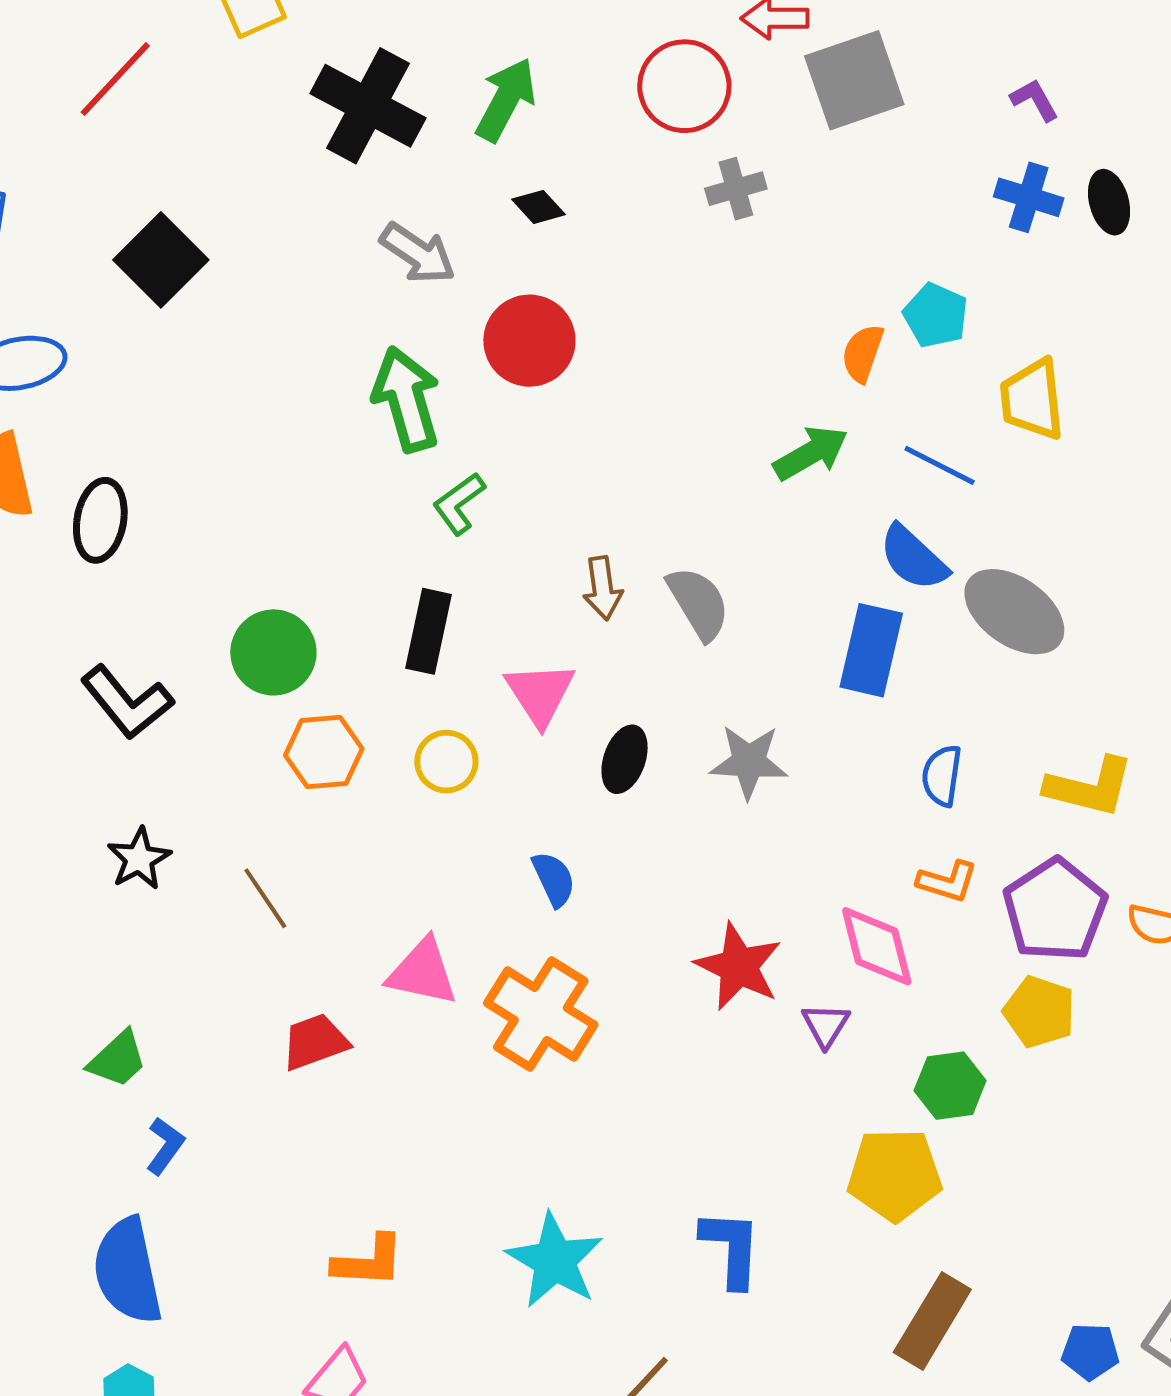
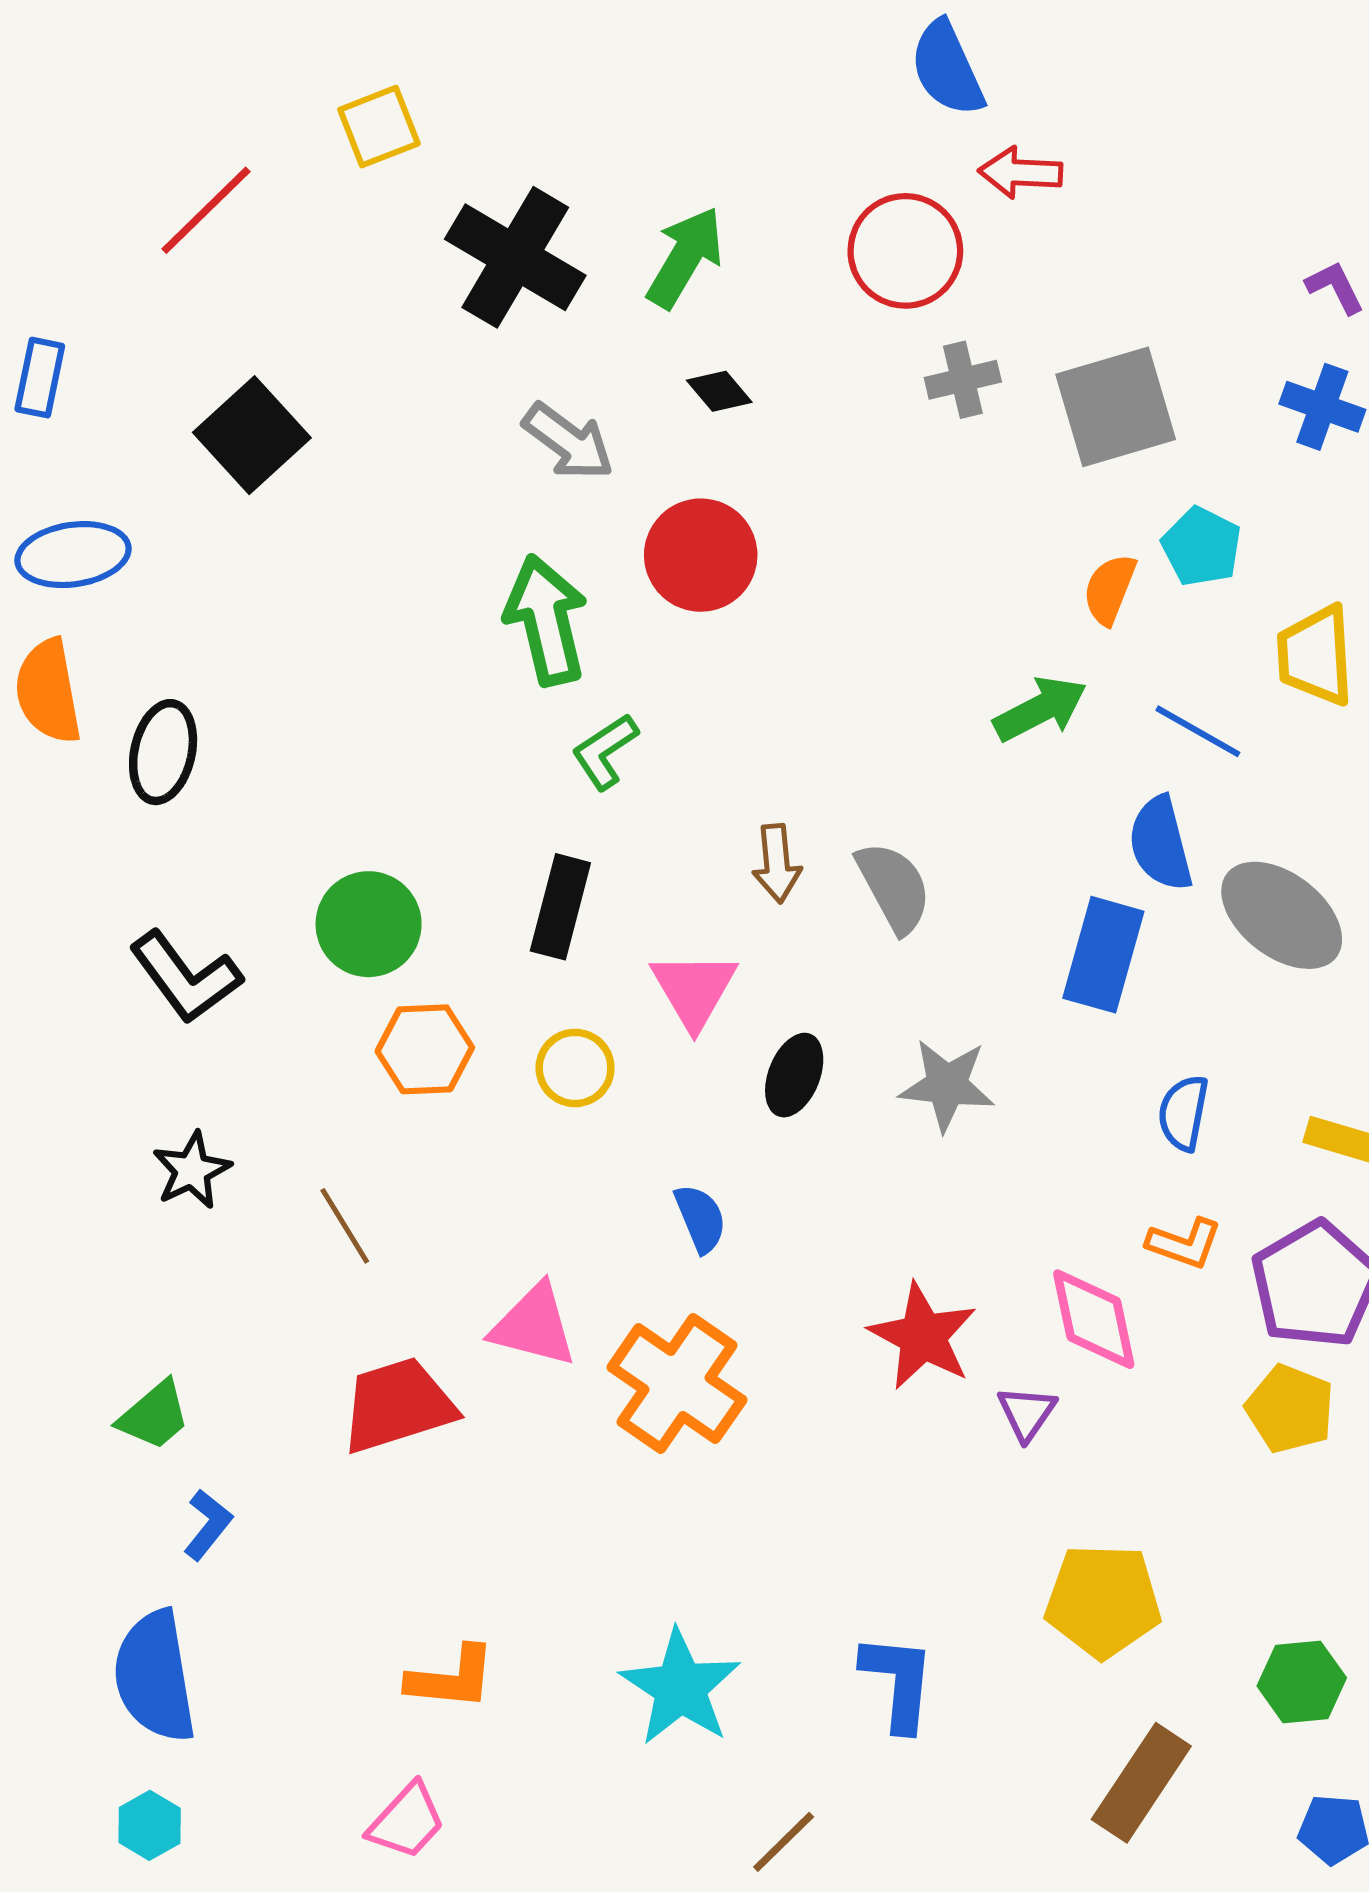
gray square: (854, 80) -> (1116, 407), moved
blue semicircle: (913, 558) -> (1161, 844), turned 30
red trapezoid: (315, 1042) -> (398, 1405), size x1.4
green hexagon: (950, 1086) -> (1302, 1682), moved

